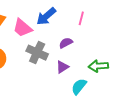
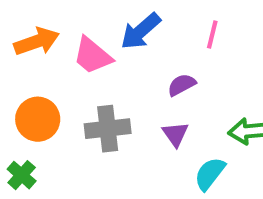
gray cross: (37, 53) -> (108, 129), moved, turned -30
purple triangle: (62, 67) -> (175, 134), turned -32

